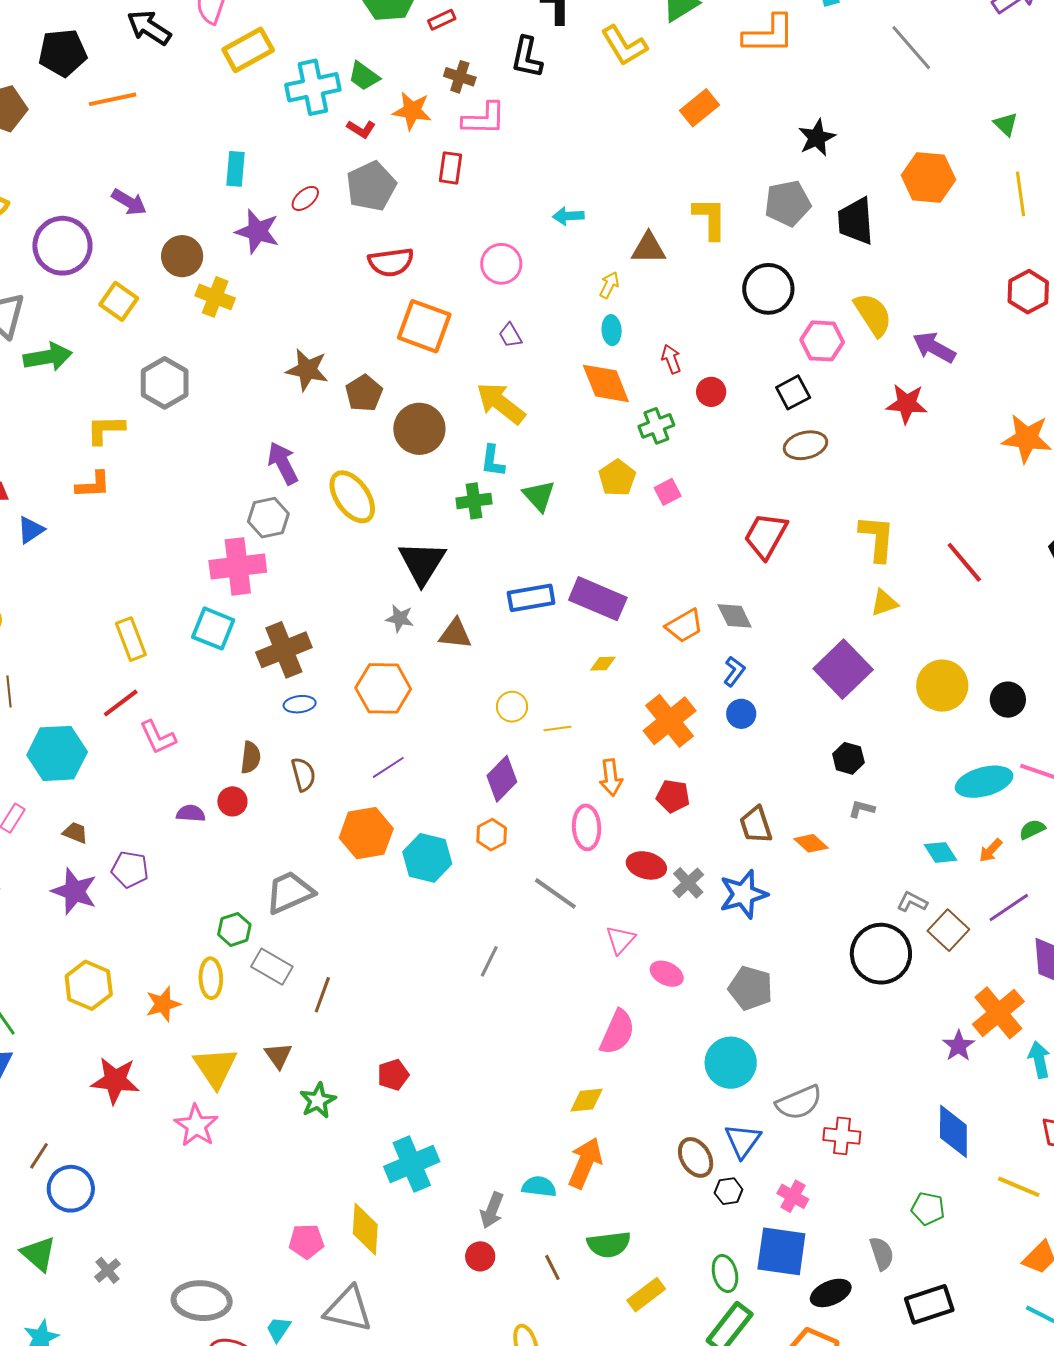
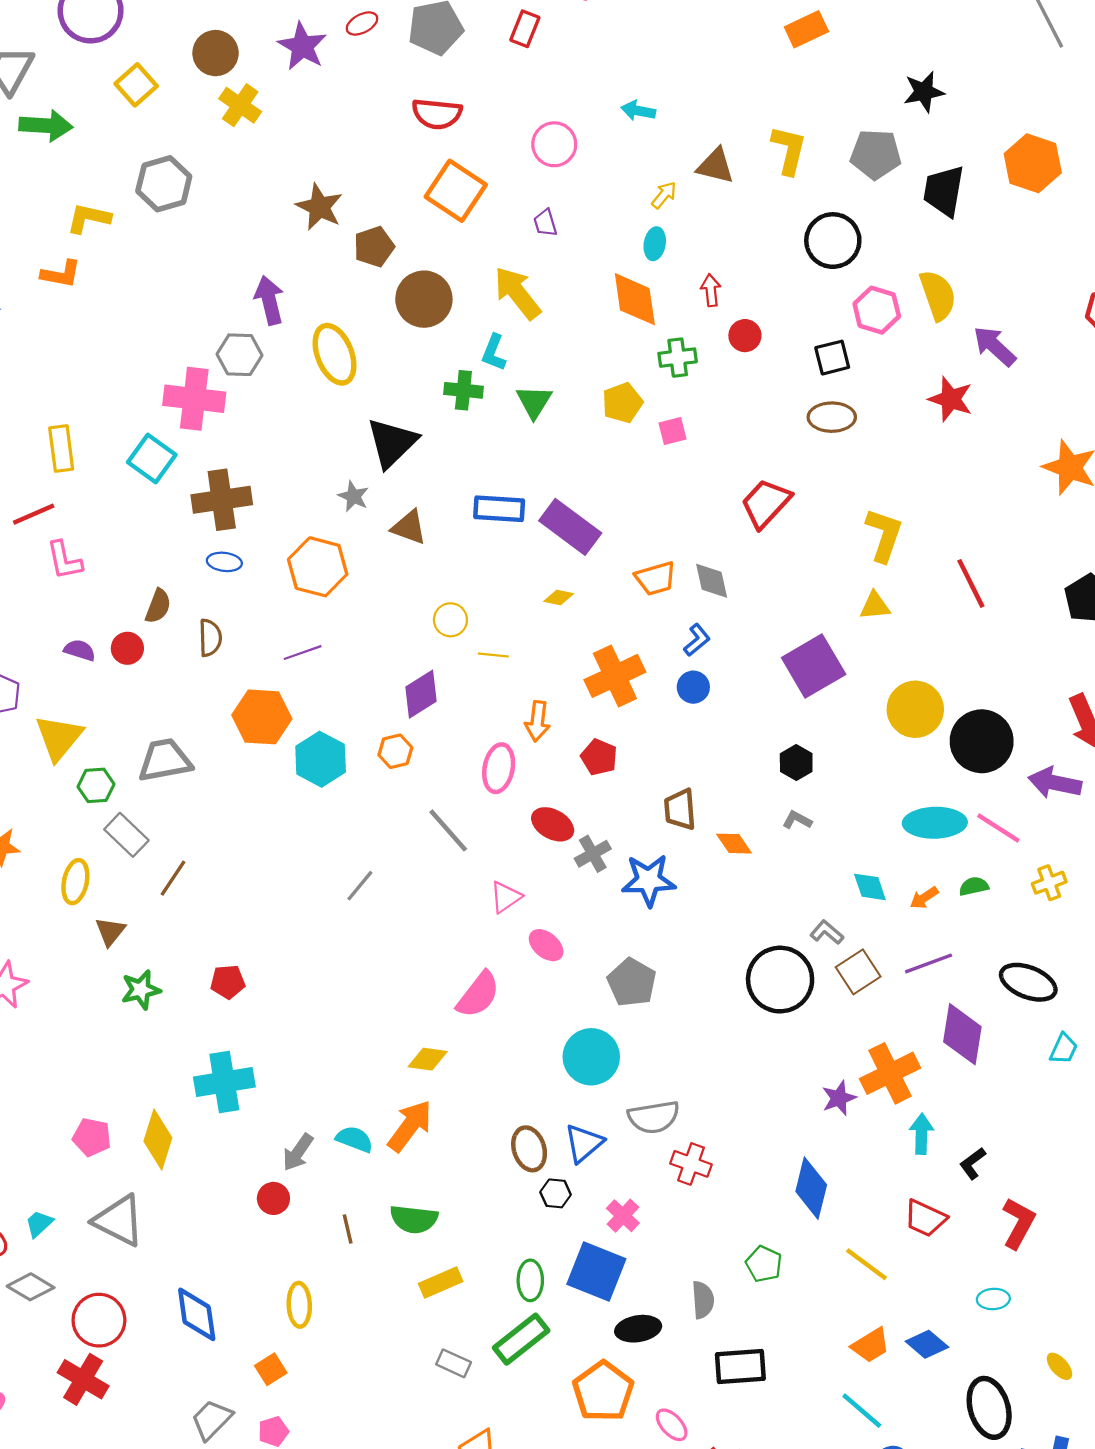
black circle: (1008, 700) -> (982, 741), size x1.6
yellow ellipse: (211, 978) -> (75, 882), moved
yellow triangle: (215, 1067) -> (59, 738), moved

